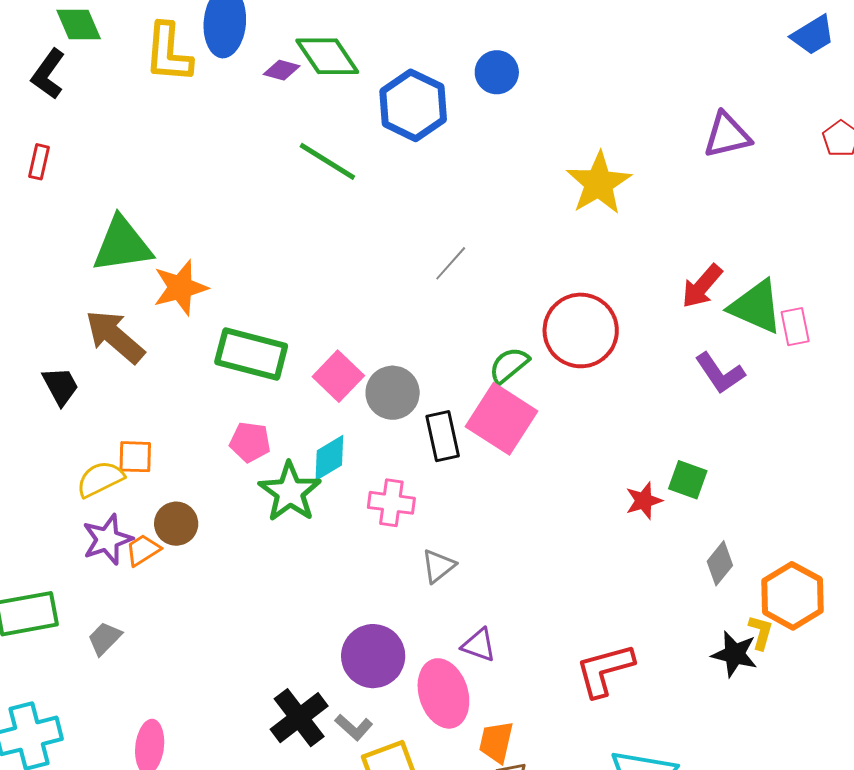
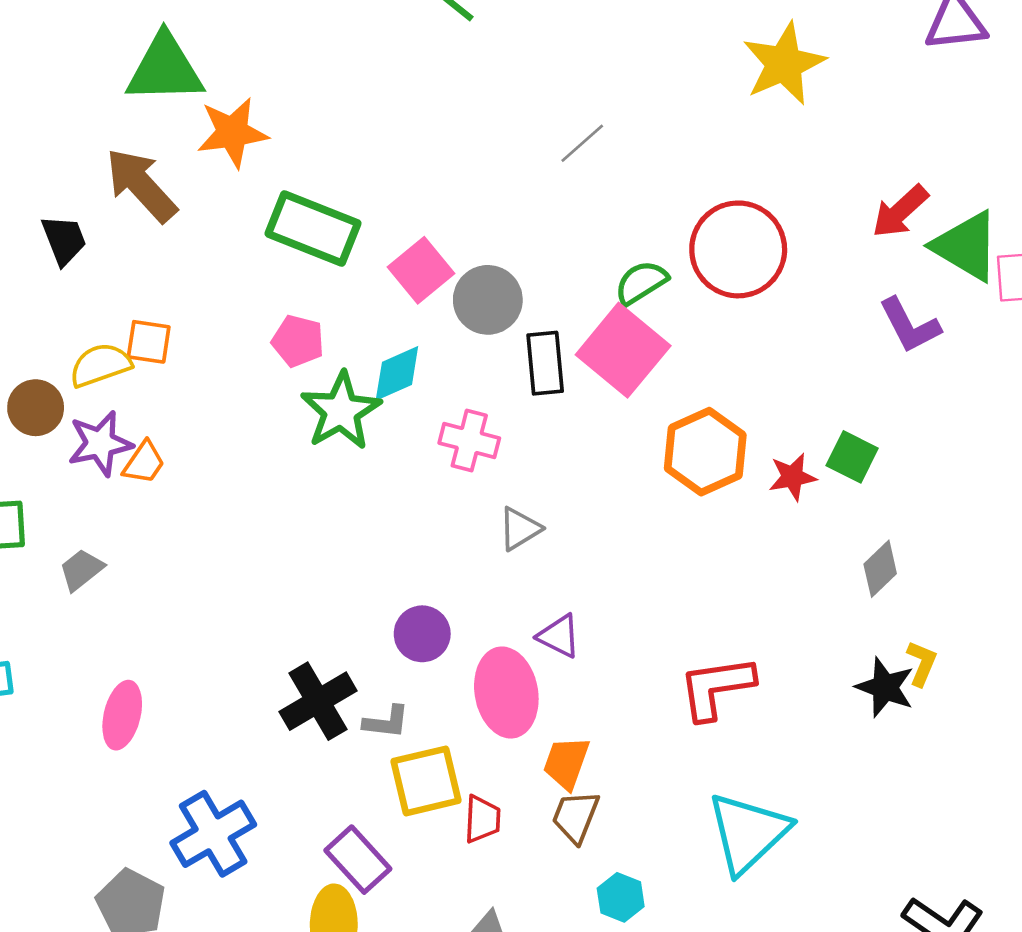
brown circle: (176, 524) -> (36, 408), moved
orange trapezoid: (143, 550) -> (144, 463), turned 150
orange hexagon: (792, 596) -> (705, 452), moved
purple circle: (373, 656) -> (422, 634), size x0.7
gray L-shape: (354, 727) -> (386, 722), turned -42

